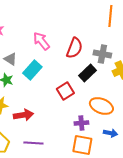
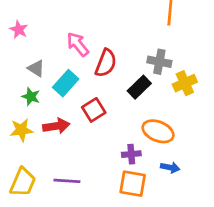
red semicircle: (74, 48) -> (106, 63), moved
red square: (65, 91) -> (94, 110), moved
red arrow: (23, 115) -> (56, 126), moved

